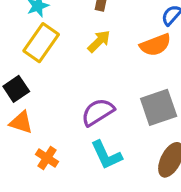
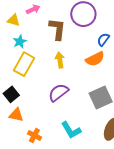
yellow arrow: (99, 41) -> (60, 60), turned -49
purple semicircle: (98, 112) -> (58, 93), moved

